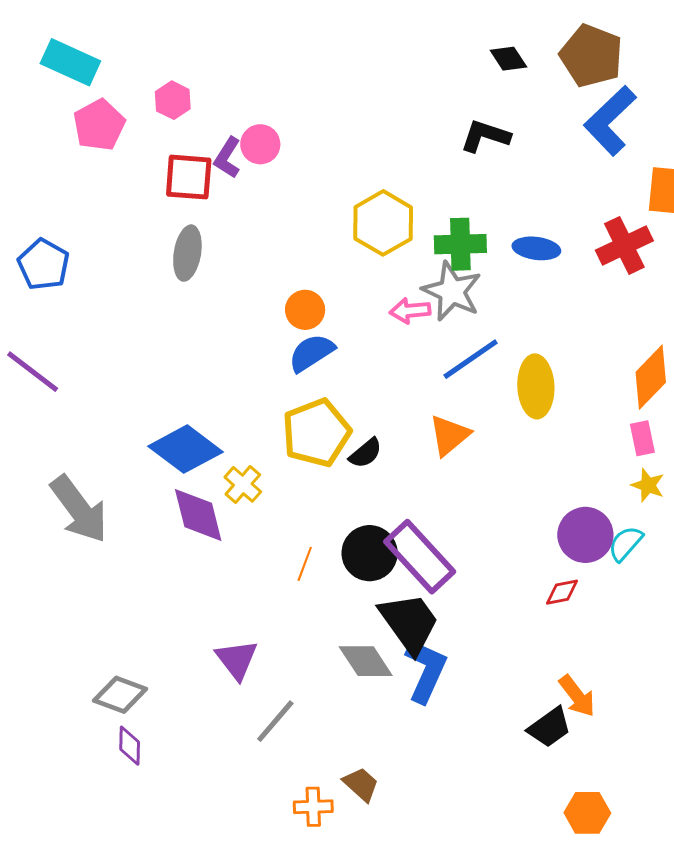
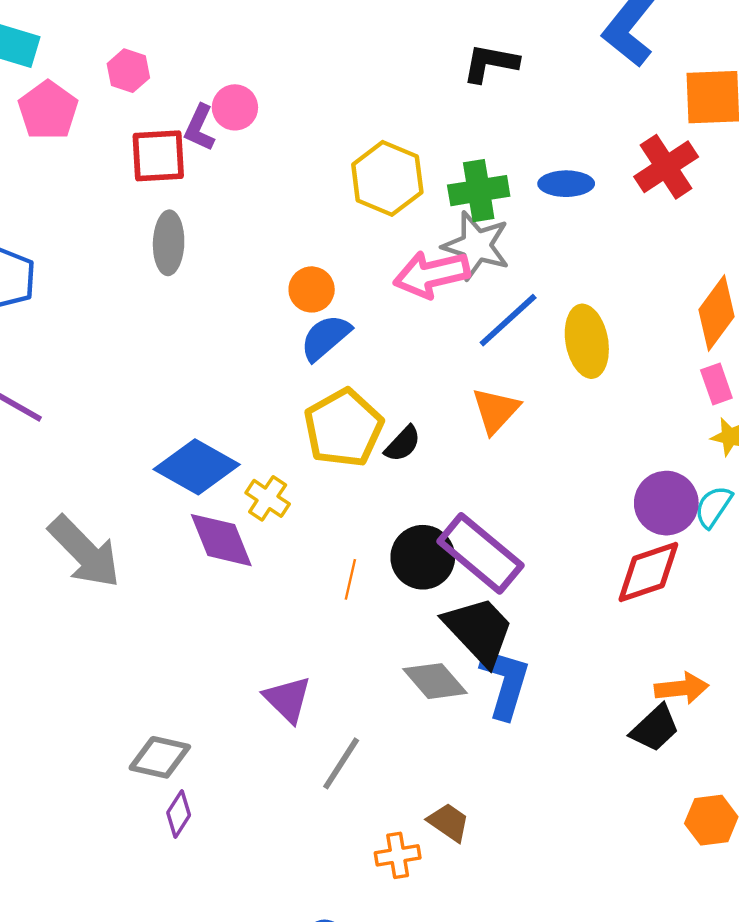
pink arrow: (410, 311) -> (432, 274), size x1.6
red diamond: (562, 592) -> (648, 572), size x1.8
orange arrow: (577, 696) -> (682, 688), turned -51
purple diamond: (130, 746) -> (179, 814), turned 39

